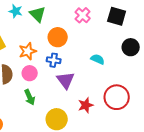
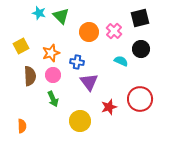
pink cross: (83, 15) -> (114, 31), moved
black square: (117, 16) -> (140, 18), turned -30
orange circle: (58, 37) -> (89, 32), moved
black circle: (131, 47) -> (141, 49), moved

